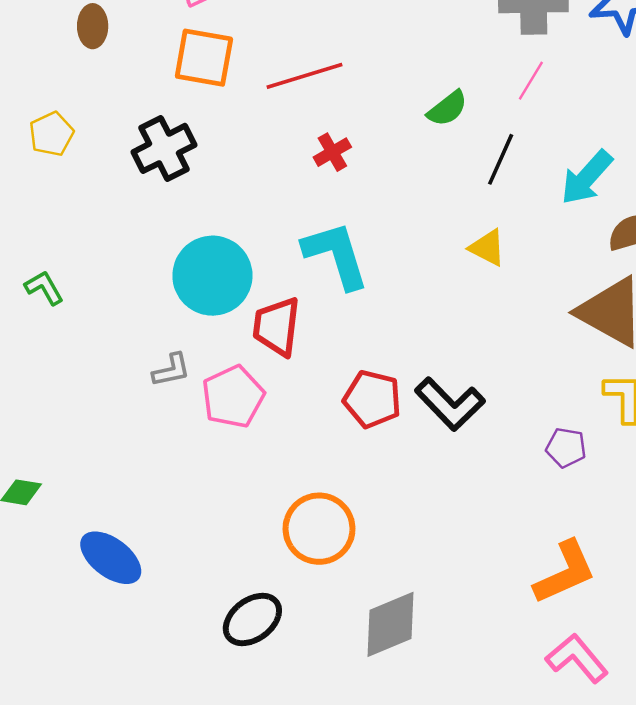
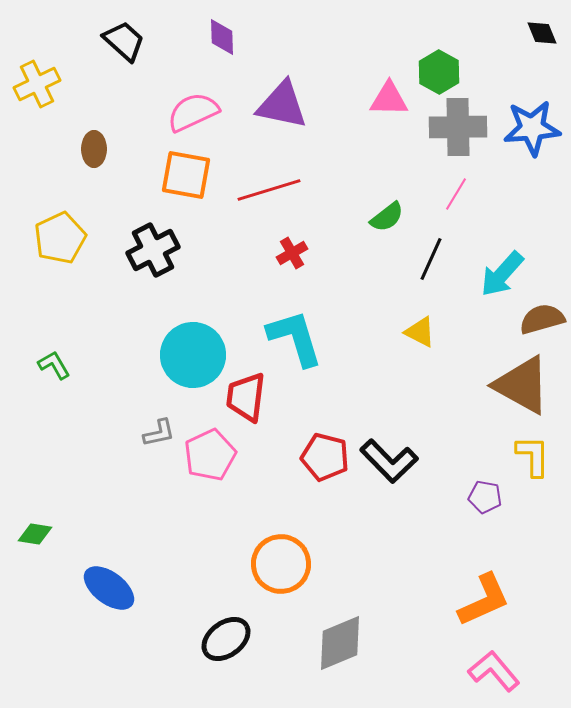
yellow pentagon: (51, 134) -> (60, 238), size x1.4

